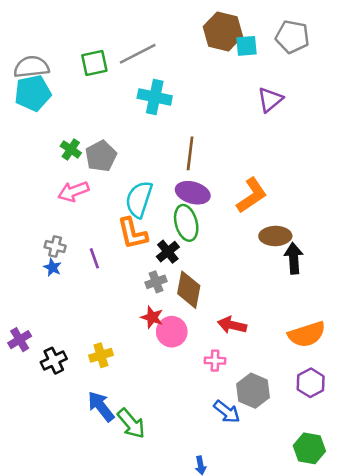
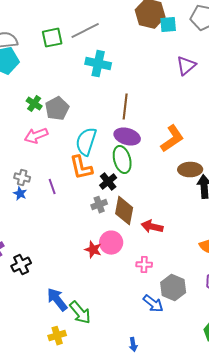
red star: (152, 317) -> (93, 250), moved
red arrow: (232, 325) -> (152, 227), moved
yellow cross: (101, 355) -> (57, 336), moved

